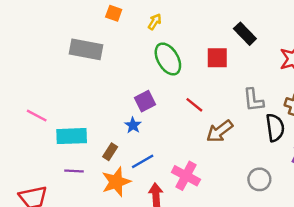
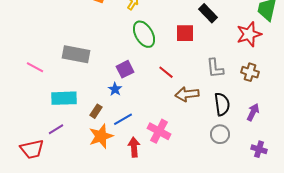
gray rectangle: (86, 49) -> (76, 54), moved
pink line: (37, 116) -> (35, 67), moved
black semicircle: (275, 128) -> (222, 104), moved
brown arrow: (220, 131) -> (187, 94), turned 30
purple line: (74, 171) -> (56, 129), moved, turned -35

